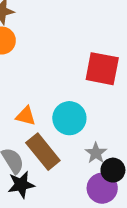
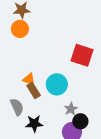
brown rectangle: (43, 152) -> (34, 90), moved, size x0.7
black star: (21, 185) -> (34, 124), moved

